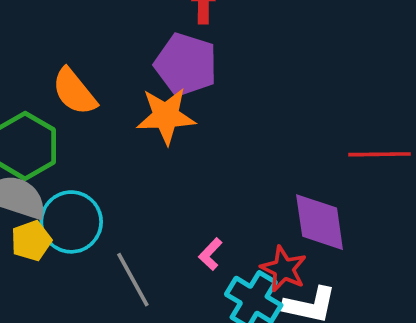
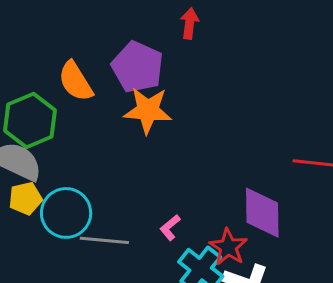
purple pentagon: (186, 65) -> (137, 67), moved
cyan circle: (71, 222) -> (66, 213), moved
gray line: (133, 280) -> (104, 240), turned -63

